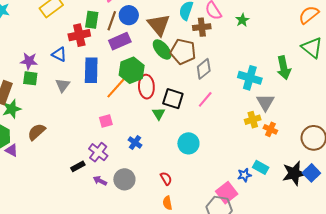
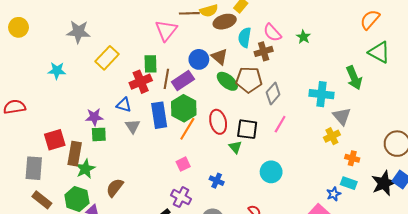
blue circle: (129, 15) -> (199, 59), moved
brown line: (112, 21) -> (166, 79), moved
brown triangle: (159, 25) -> (219, 57), size x0.7
green hexagon: (132, 70) -> (184, 108), moved
gray triangle: (63, 85) -> (133, 126), moved
orange cross: (270, 129) -> (352, 158), moved

